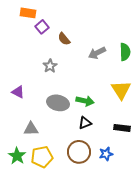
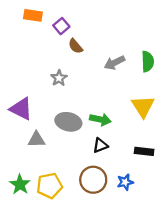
purple square: (42, 27) -> (61, 26), moved
purple triangle: (18, 92) -> (21, 109), size x1.5
gray triangle: (31, 129) -> (36, 140), moved

